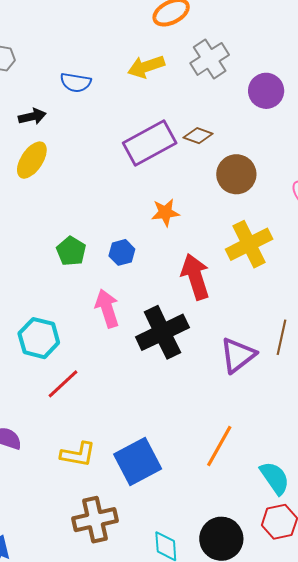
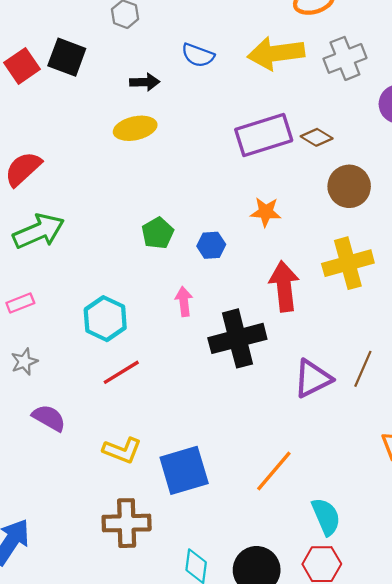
yellow arrow: (146, 67) -> (276, 53), size x1.4
yellow ellipse: (32, 160) -> (135, 128), turned 33
pink arrow: (107, 308) -> (184, 301), size x0.7

